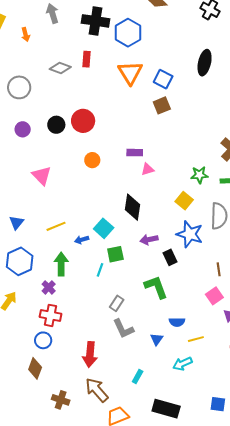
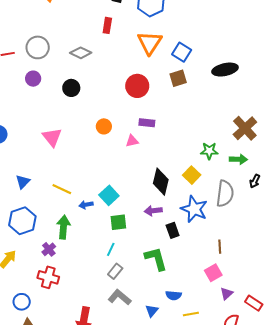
black ellipse: (205, 63) -> (225, 70), moved, turned 60
gray diamond: (60, 68) -> (81, 53), moved
red circle: (83, 121) -> (137, 86), moved
purple circle: (23, 129) -> (33, 79), moved
pink triangle: (148, 169) -> (132, 141), moved
black diamond: (132, 207) -> (161, 182), moved
yellow line: (56, 226) -> (62, 189), turned 42
cyan line: (100, 270) -> (111, 249), moved
gray L-shape: (123, 329) -> (120, 297), turned 150
blue circle: (43, 340) -> (22, 302), moved

